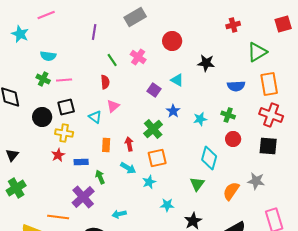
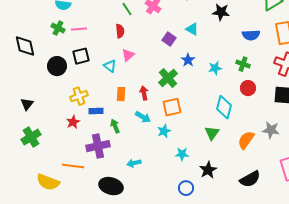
yellow cross: (64, 133) -> (79, 96), moved, turned -30
red star: (58, 155) -> (73, 122), moved
purple cross: (83, 197) -> (98, 146), turned 30

